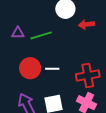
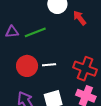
red arrow: (86, 24) -> (80, 18), turned 63
red cross: (88, 75) -> (85, 69), turned 35

